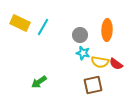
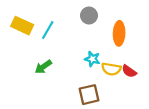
gray circle: (80, 35) -> (89, 16), moved
green arrow: (39, 82) -> (43, 67), moved
brown square: (93, 85) -> (89, 95), moved

